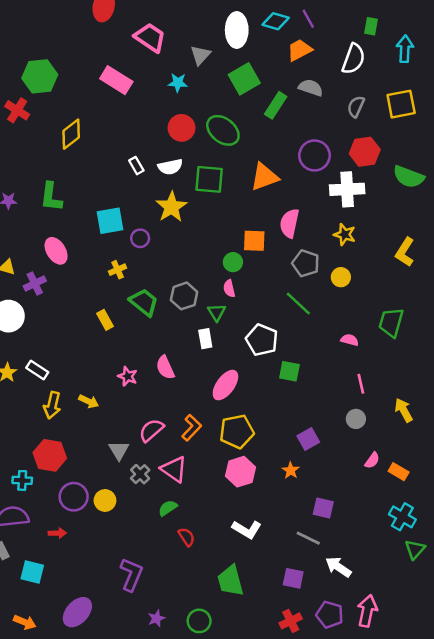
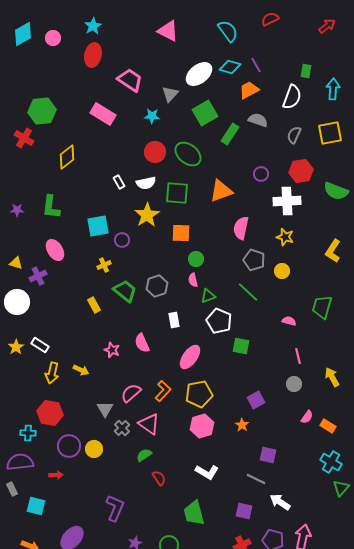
white ellipse: (237, 30) -> (199, 74), turned 52
purple circle: (315, 155) -> (261, 174), size x0.6
orange square: (254, 241) -> (181, 233), moved
green triangle: (217, 312) -> (208, 296), moved, turned 42

